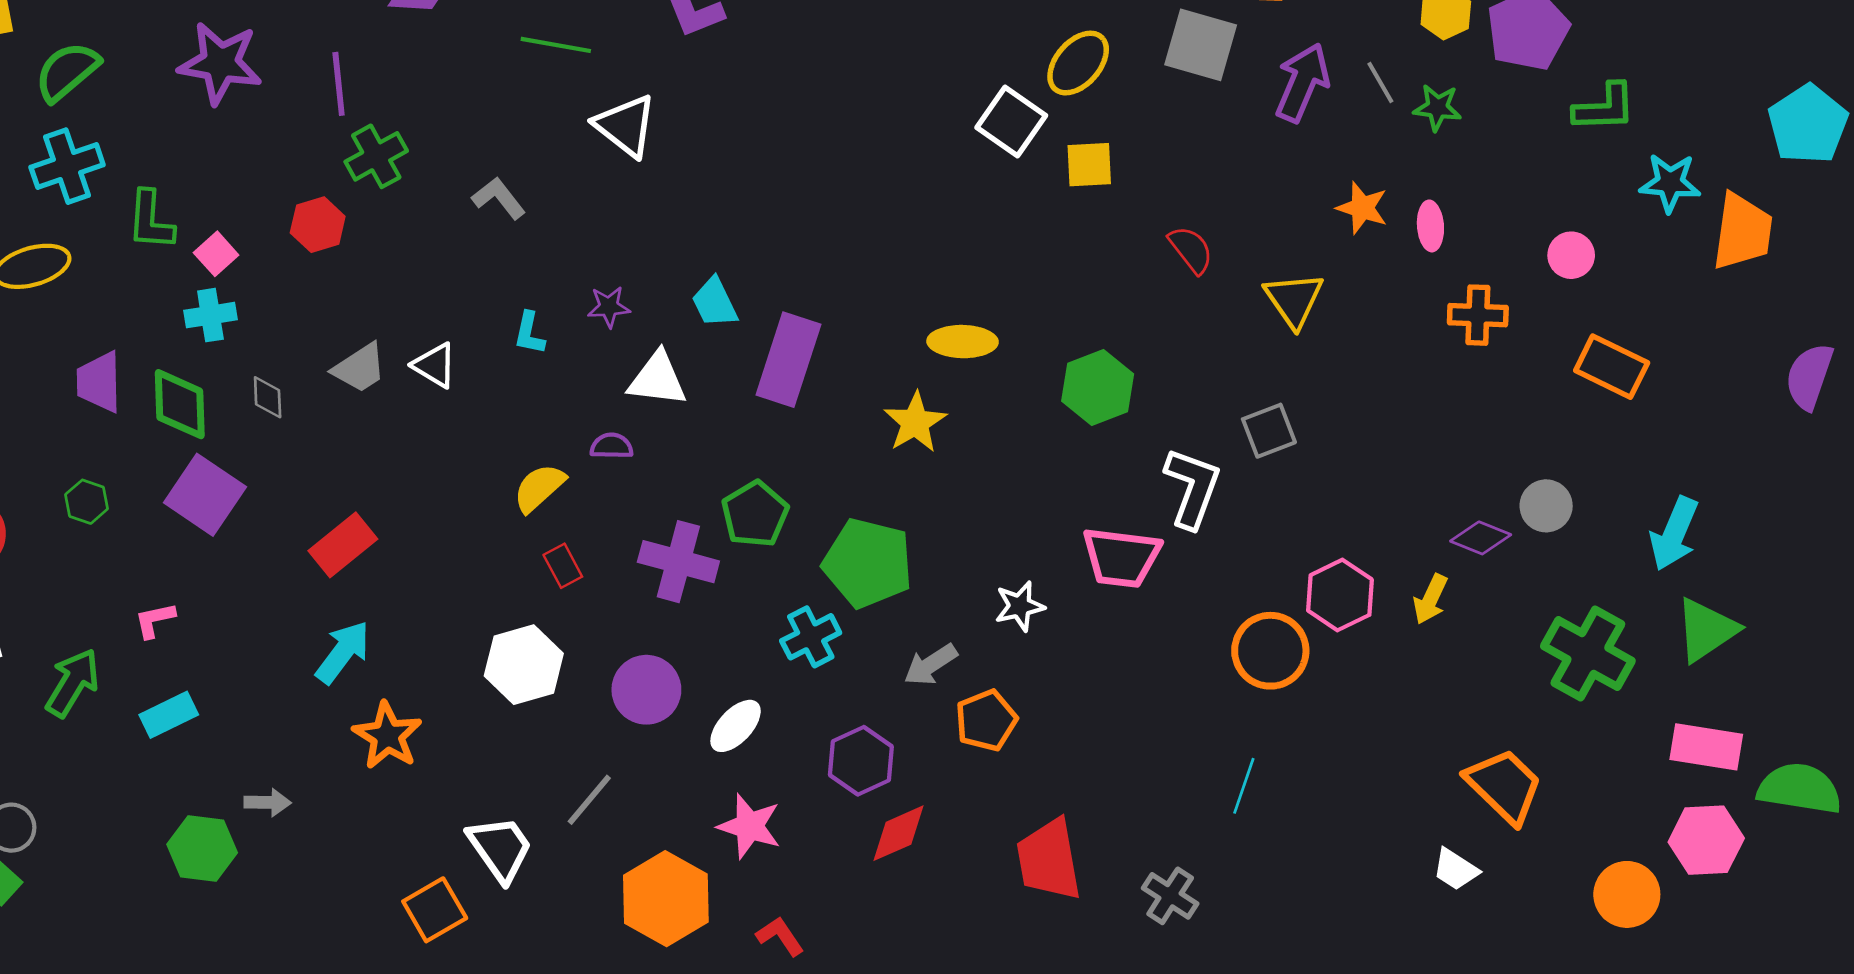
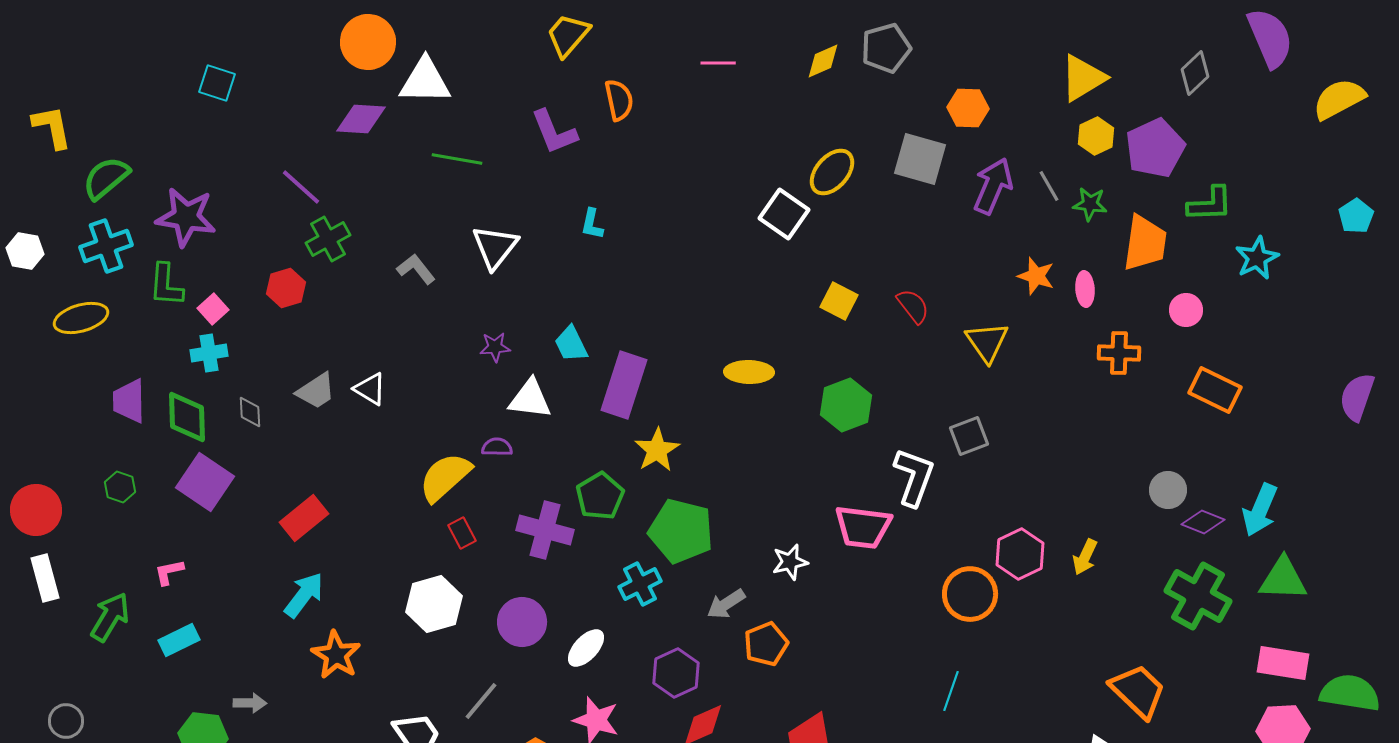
purple star: (220, 63) -> (186, 217), moved
purple line: (339, 84) -> (301, 187), turned -42
cyan pentagon: (1808, 124) -> (1356, 216), size x0.6
white triangle: (625, 126) -> (495, 247), moved, turned 30
yellow square: (1089, 165) -> (839, 301), moved, turned 30
cyan star: (1670, 183) -> (1257, 258), turned -30
orange trapezoid: (1742, 232) -> (1145, 243), moved
cyan L-shape: (529, 333) -> (592, 224), moved
yellow star: (915, 422) -> (657, 450), moved
yellow semicircle: (539, 488) -> (445, 477), size x1.4
purple diamond: (1481, 538) -> (1203, 522), moved
green triangle: (1706, 630) -> (1283, 579), turned 36

